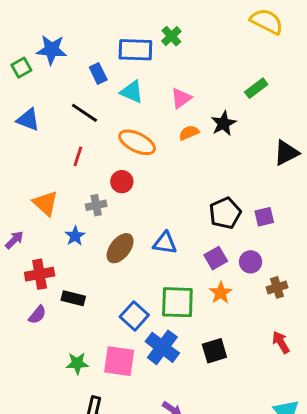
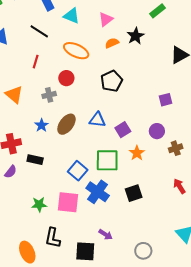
black pentagon: (225, 213) -> (112, 81), moved
blue star: (75, 236) -> (42, 125), moved
purple square: (216, 258) -> (123, 130), moved

